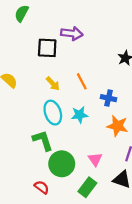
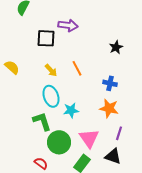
blue cross: (109, 98) -> (110, 83), moved
cyan star: (80, 115) -> (71, 110), moved
pink triangle: (95, 159) -> (89, 138), size x1.5

